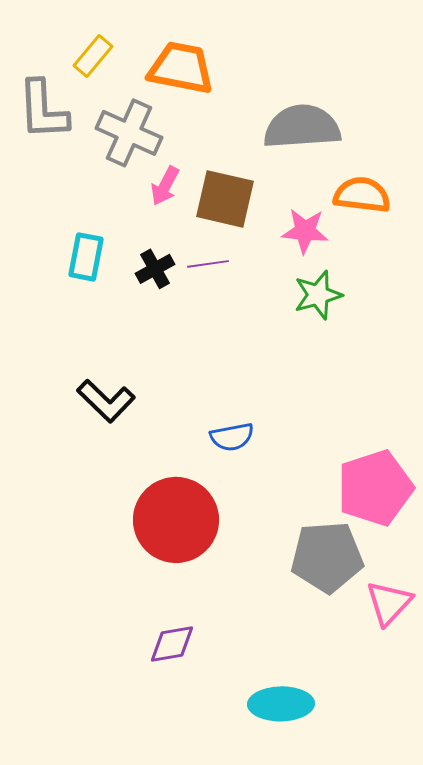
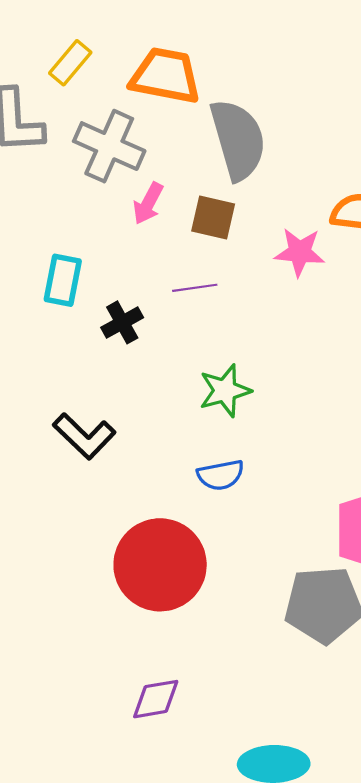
gray semicircle: (302, 127) -> (238, 140), moved, turned 78
brown square: (225, 199) -> (213, 217), size x0.7
black cross: (155, 269) -> (122, 322), moved
green star: (318, 295) -> (225, 391), moved

